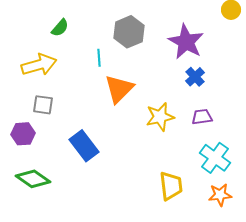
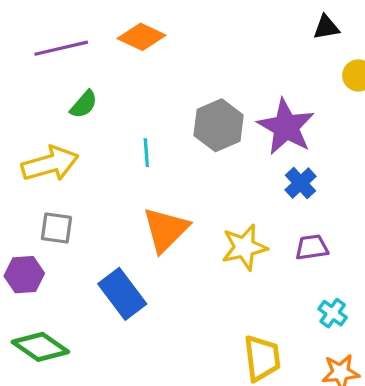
gray hexagon: (129, 32) -> (219, 125), moved
orange triangle: (119, 89) -> (166, 230), moved
cyan cross: (215, 158) -> (333, 313), size x0.6

